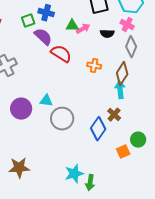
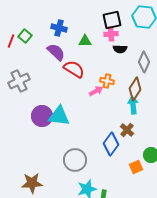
green square: (28, 21) -> (25, 36), moved, turned -32
pink cross: (127, 25) -> (111, 34), moved, turned -32
pink arrow: (83, 29) -> (96, 91), moved
cyan triangle: (46, 101) -> (59, 116), size x1.6
purple circle: (21, 109) -> (42, 116), moved
gray circle: (62, 119) -> (75, 160), moved

